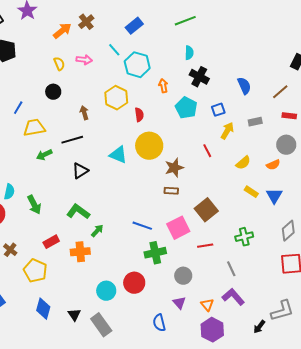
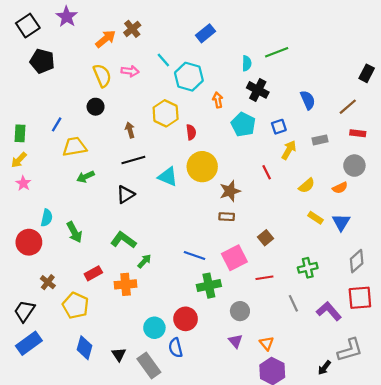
green line: (185, 21) -> (277, 52), moved
blue rectangle: (134, 26) -> (206, 33), moved
yellow semicircle: (59, 64) -> (102, 76), size x1.5
black line: (72, 140) -> (133, 160), moved
brown square: (206, 210) -> (266, 238), size x0.6
purple L-shape: (233, 297) -> (329, 311), moved
blue semicircle: (159, 323) -> (176, 348), moved

